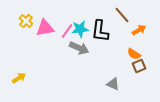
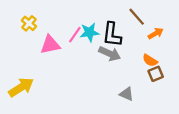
pink triangle: (45, 28) -> (50, 45), moved
gray arrow: (79, 48) -> (110, 54), moved
yellow arrow: (19, 78) -> (21, 87), size x1.6

